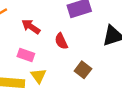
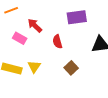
pink rectangle: (26, 55) -> (20, 38), moved

